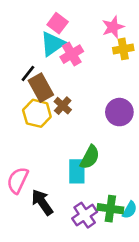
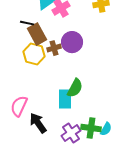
black line: (28, 73) -> (27, 23), turned 64
brown cross: (63, 106) -> (54, 48), turned 32
purple circle: (119, 112) -> (72, 42), moved

